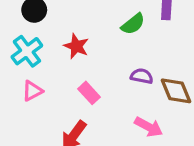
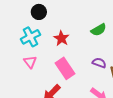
pink triangle: (32, 91) -> (30, 62), turned -48
pink rectangle: (89, 93) -> (65, 68), size x1.5

